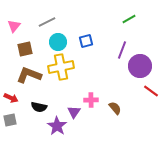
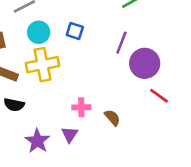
blue square: (86, 41) -> (75, 31), turned 32
black semicircle: (39, 107) -> (14, 105), moved
purple triangle: (74, 112) -> (70, 134), moved

